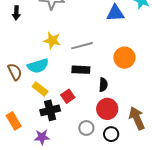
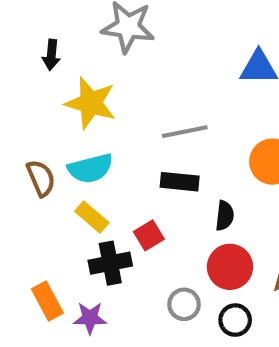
yellow star: (52, 40) -> (91, 103), moved, size x1.4
orange rectangle: (14, 121) -> (47, 301), moved

